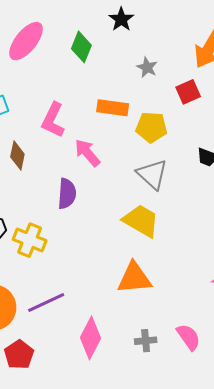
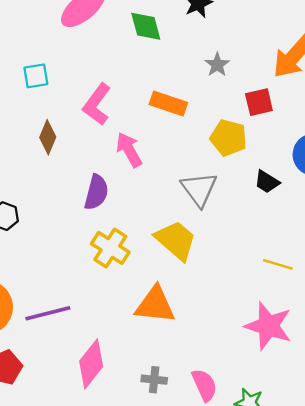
green diamond: (81, 47) -> (146, 26), turned -48
yellow pentagon: (151, 127) -> (228, 138), moved
yellow cross: (30, 240) -> (110, 248), moved

